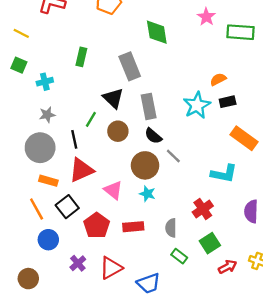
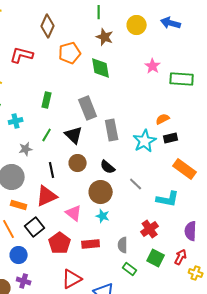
green diamond: (157, 32) -> (101, 68), moved
gray rectangle: (149, 106) -> (112, 130), moved
gray star: (47, 115) -> (26, 149), moved
green line: (91, 119) -> (47, 135), moved
black line: (74, 139) -> (52, 170), moved
gray line: (173, 156) -> (136, 184), moved
green square: (210, 243) -> (156, 258), turned -30
purple cross: (78, 263) -> (24, 281), moved, turned -32
red arrow: (228, 267) -> (181, 257), moved, turned -35

